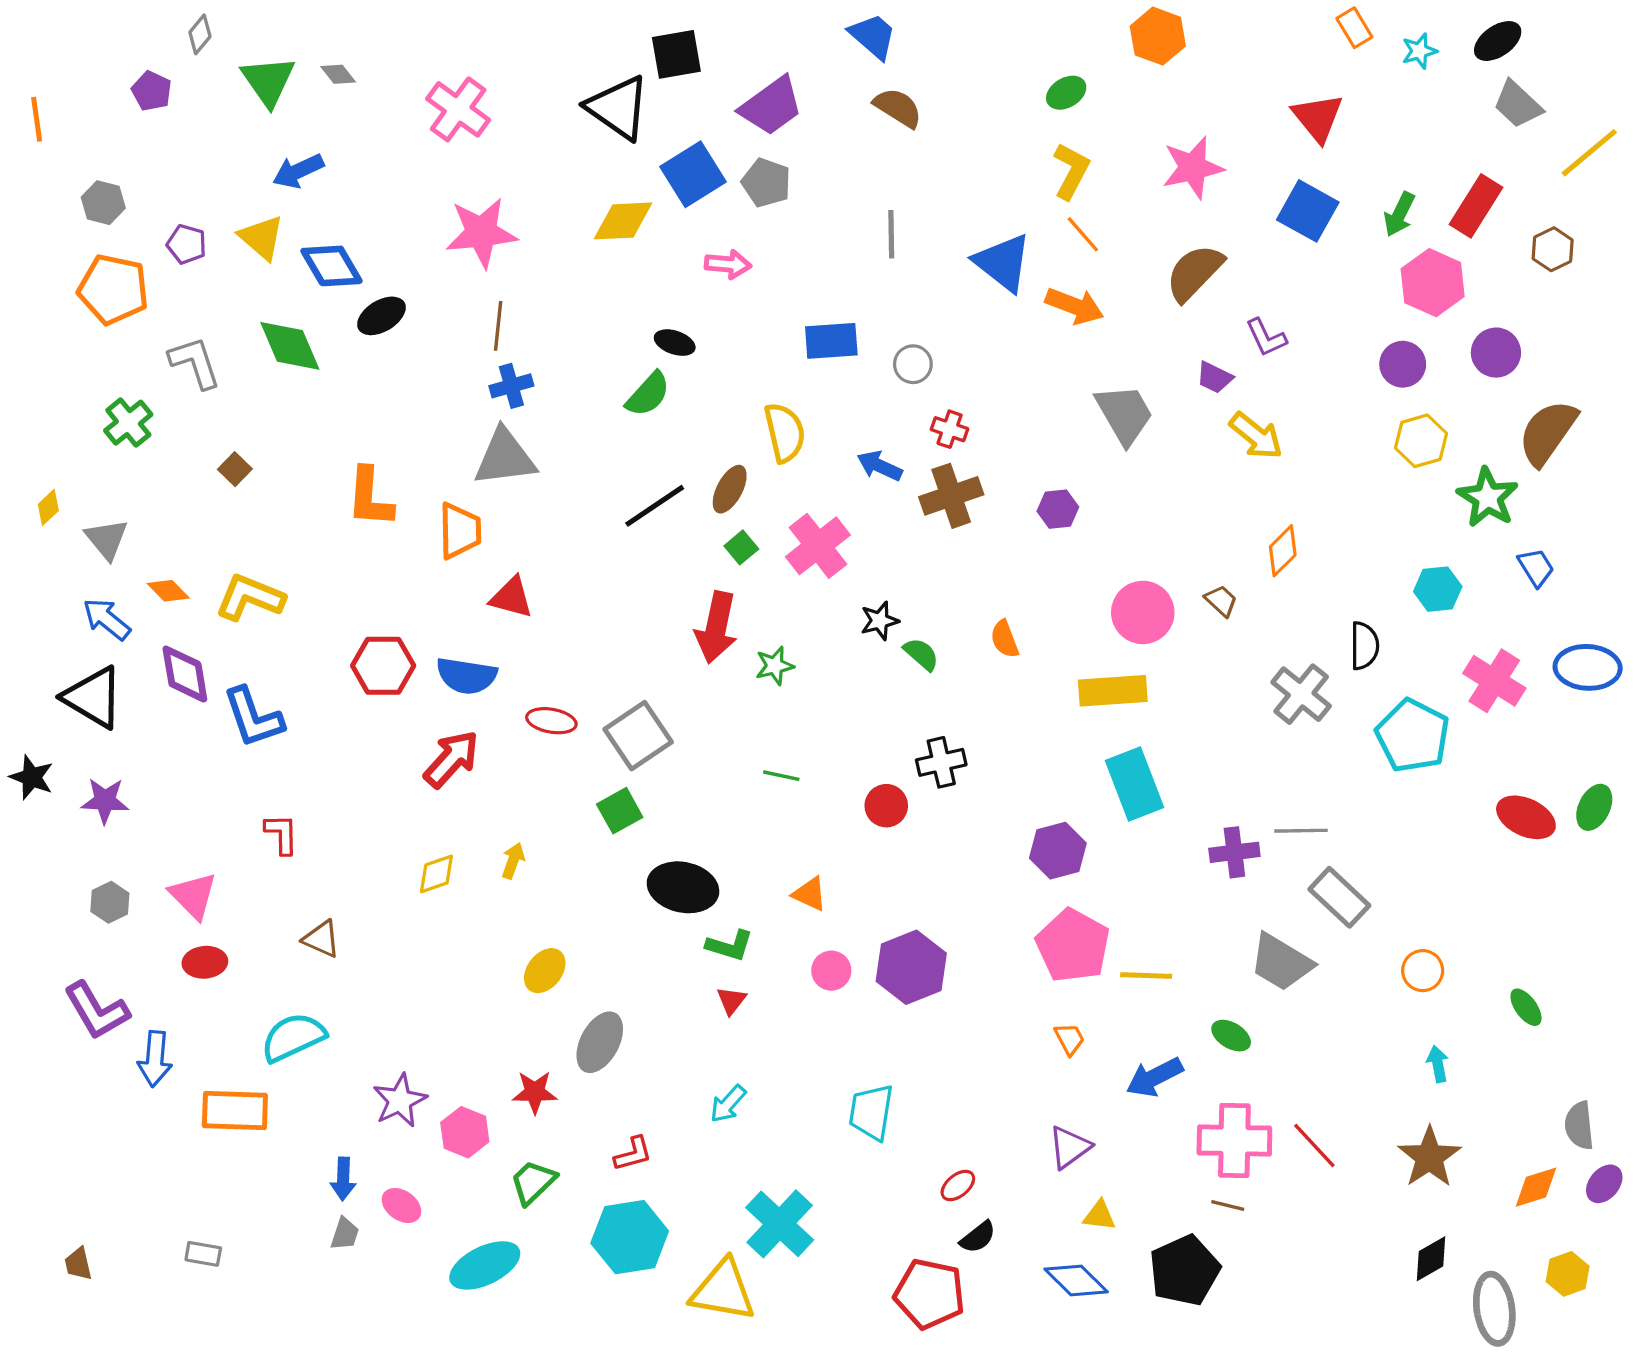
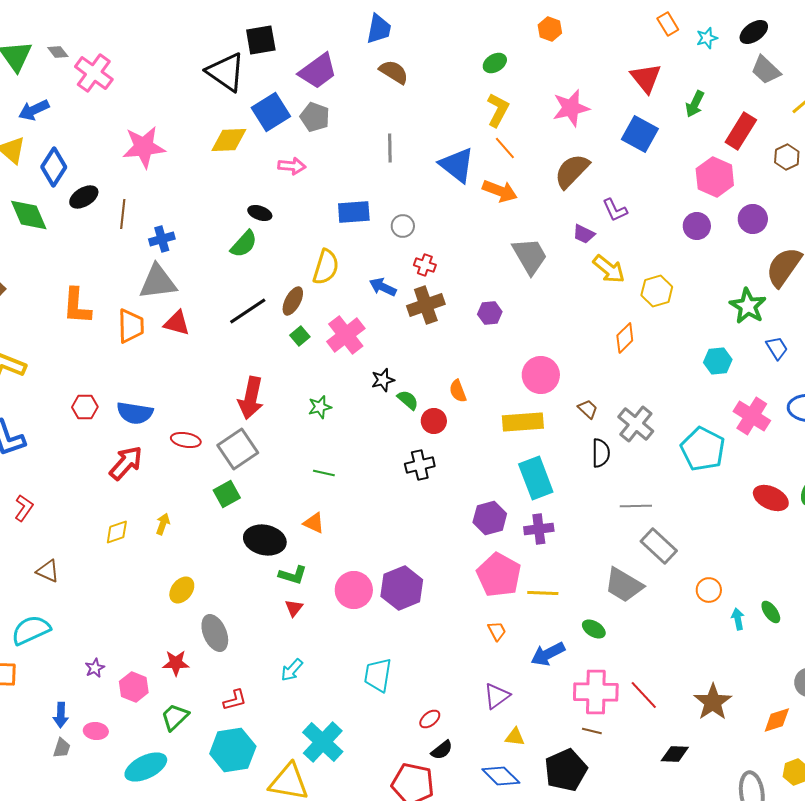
blue trapezoid: (873, 36) -> (379, 29), turned 60
orange hexagon: (1158, 36) -> (550, 29), size x0.7
pink cross: (458, 109) -> (94, 73), moved
green arrow: (1399, 214) -> (695, 104), moved
blue diamond: (332, 266) -> (54, 167), turned 63
brown line: (498, 326) -> (123, 214), moved
yellow semicircle: (785, 433) -> (326, 267), turned 30
yellow hexagon: (1421, 441) -> (657, 291), moved
red triangle: (511, 597) -> (177, 323), moved
brown trapezoid: (1221, 601) -> (588, 409), moved
red arrow: (716, 627) -> (251, 398), moved
black semicircle: (1364, 646) -> (601, 453), moved
red hexagon: (383, 666) -> (85, 407), size x0.7
red circle: (886, 806) -> (434, 421), moved
red L-shape: (282, 834) -> (24, 508), turned 36
purple cross: (1234, 852) -> (539, 529), moved
orange triangle: (810, 894) -> (314, 523), moved
pink circle: (831, 971) -> (354, 590), size x1.6
gray ellipse: (600, 1042) -> (215, 633), turned -51
cyan arrow: (1438, 1064) -> (738, 619), moved
purple star: (400, 1101) -> (95, 668), size x0.6
pink ellipse: (401, 1205) -> (96, 731), turned -30
black diamond: (1431, 1259) -> (675, 754), moved, turned 32

